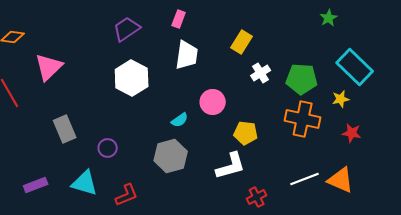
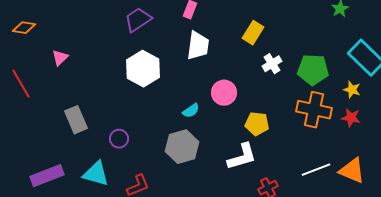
pink triangle: (49, 67) -> (60, 58), size x0.6
yellow star: (341, 99) -> (352, 90), turned 30
red star: (352, 133) -> (351, 118), moved
purple rectangle: (36, 185) -> (47, 176), size x1.4

